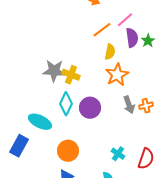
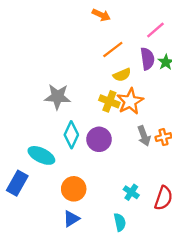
pink line: (125, 20) -> (155, 30), moved
yellow semicircle: (110, 52) -> (122, 75), turned 56
yellow cross: (71, 75) -> (109, 101), moved

